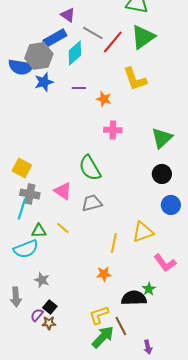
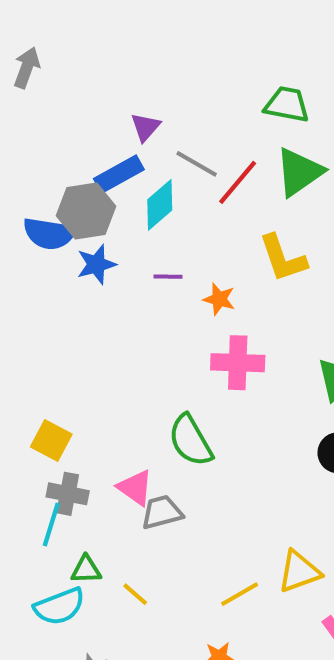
purple triangle: (68, 15) -> (145, 127), turned 35
pink cross: (113, 130) -> (238, 363), size x1.4
gray trapezoid: (92, 203) -> (162, 512), moved
yellow line: (63, 228) -> (135, 594), moved
yellow line: (114, 243) -> (240, 594), turned 48

